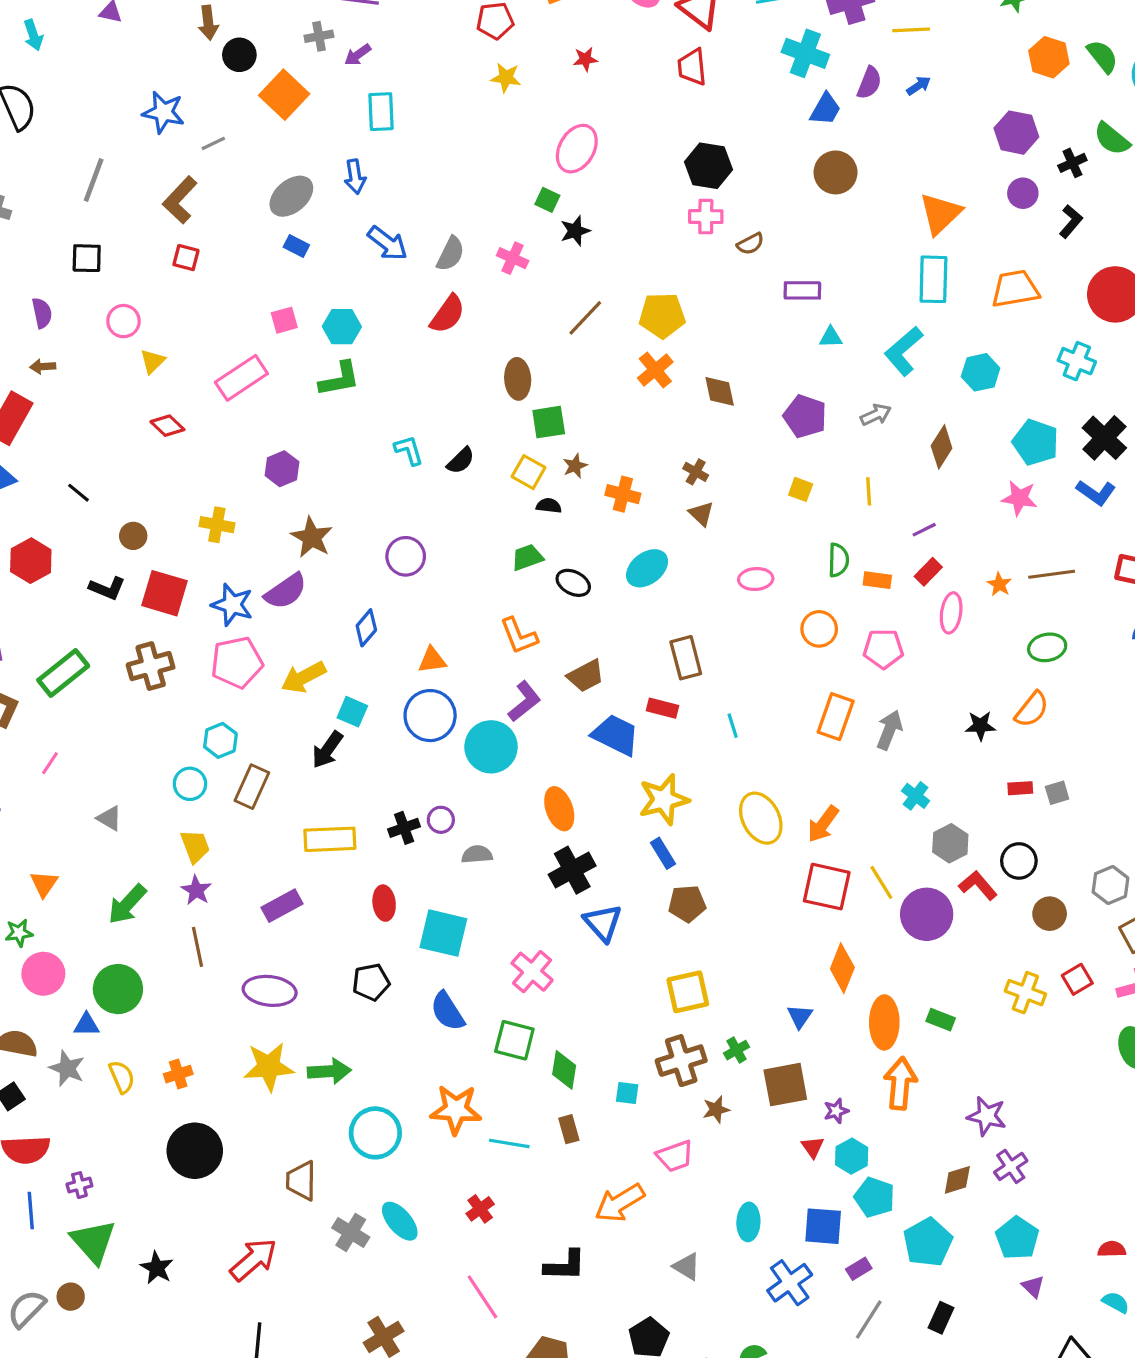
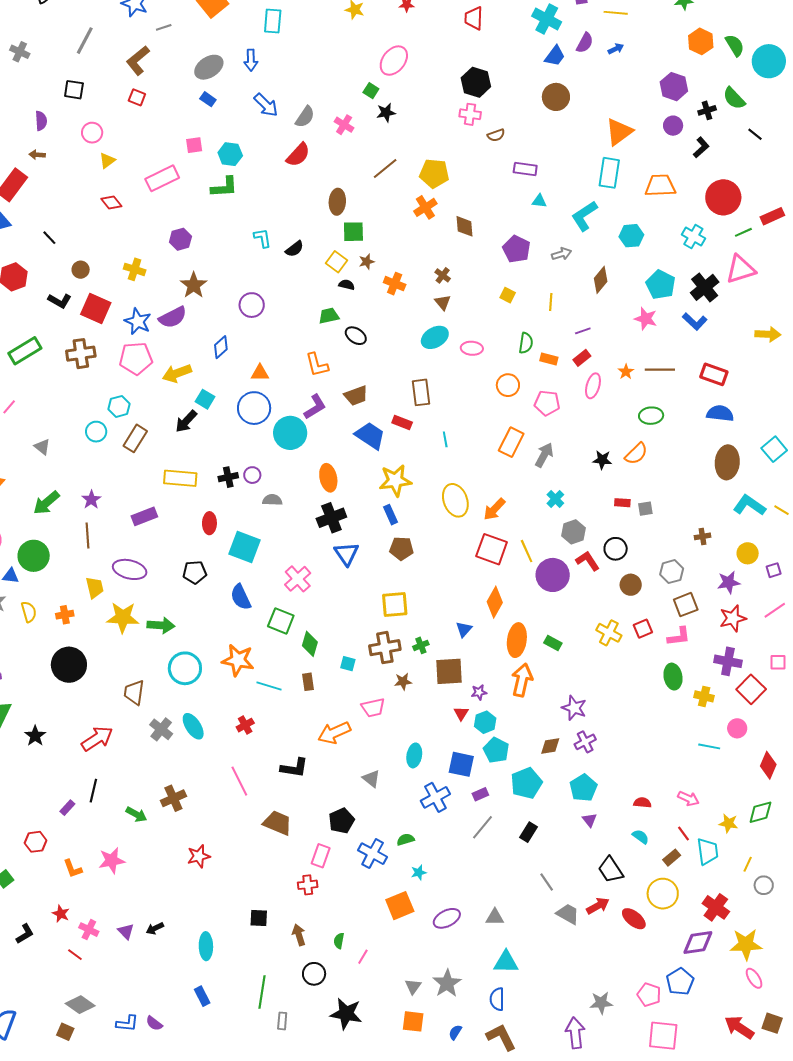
cyan ellipse: (647, 568) -> (435, 337), moved
yellow trapezoid: (195, 846) -> (95, 588), moved

